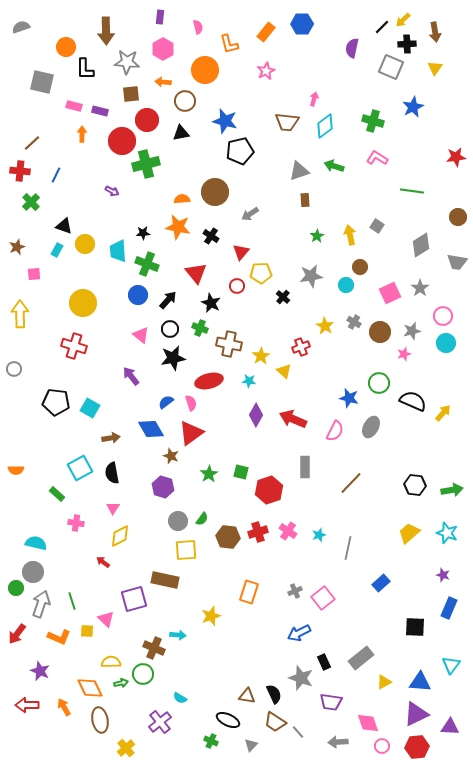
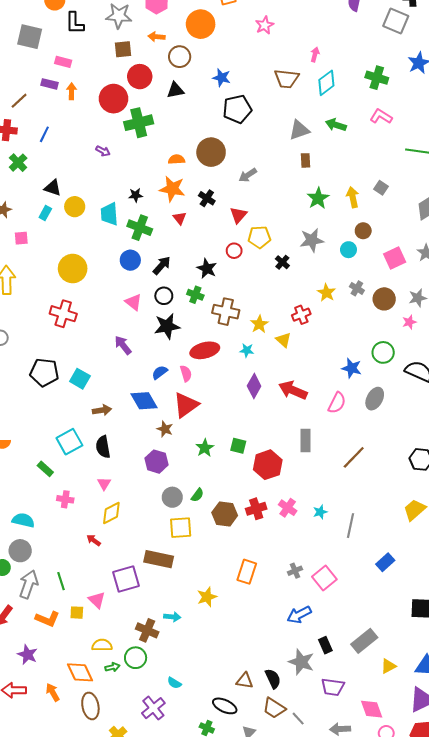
purple rectangle: (100, 111) -> (50, 84), moved
blue star: (225, 121) -> (222, 78), size x0.7
green star: (317, 236) -> (318, 198), size x1.5
red triangle: (196, 273) -> (180, 218), moved, size x0.6

